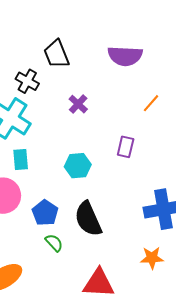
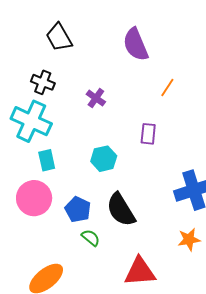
black trapezoid: (56, 54) -> (59, 37), moved
purple semicircle: (125, 56) -> (136, 44), turned 72

